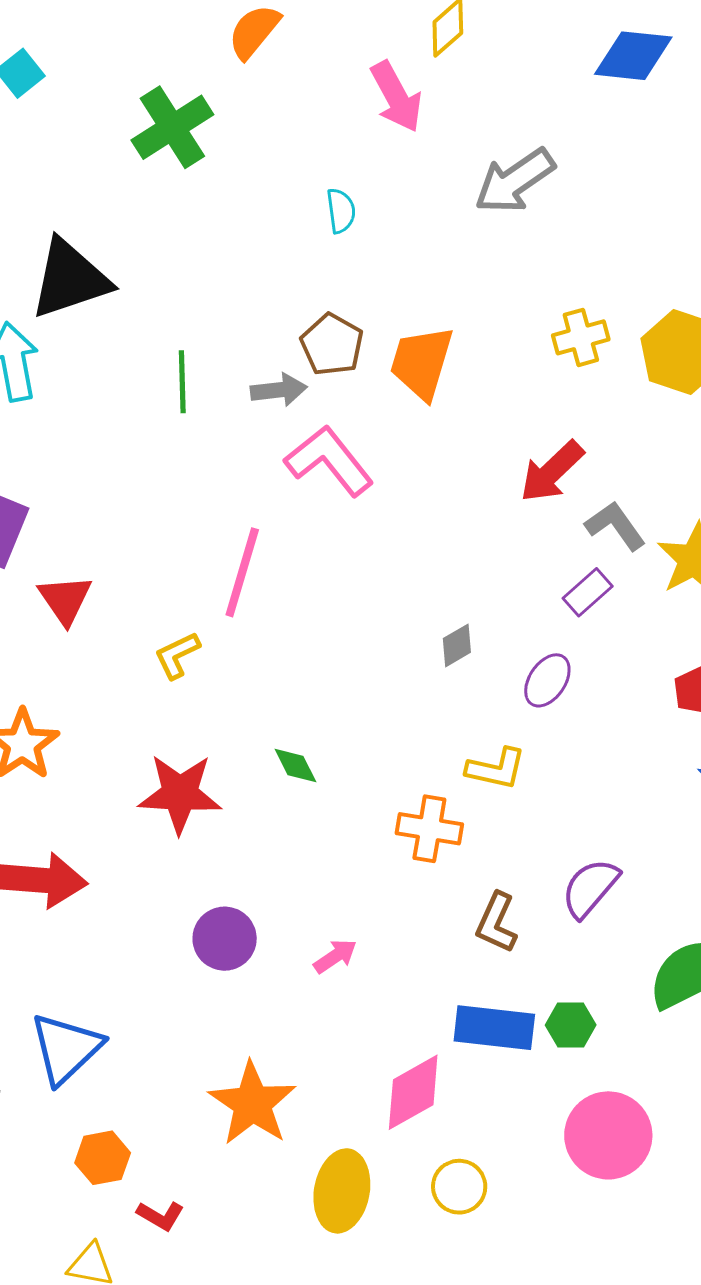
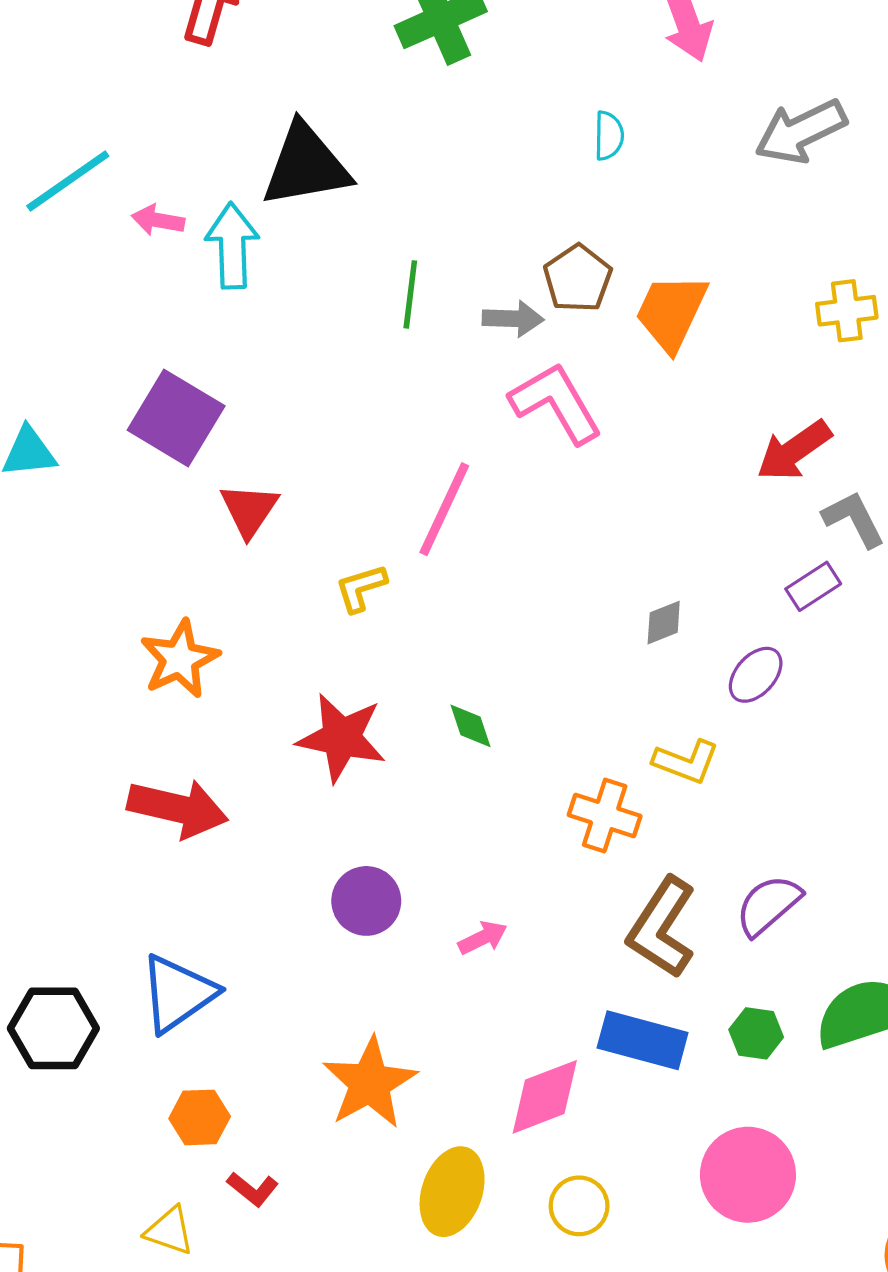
brown L-shape: (497, 923) -> (662, 928), size x1.5
green hexagon: (571, 1025) -> (756, 1033), moved

